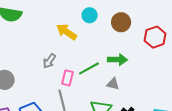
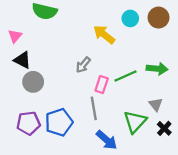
brown circle: (121, 22) -> (159, 18), moved
gray triangle: (113, 84) -> (156, 104), moved, turned 32

